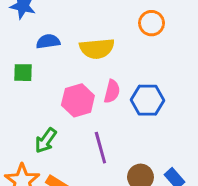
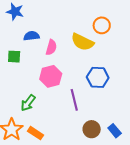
yellow semicircle: (97, 49) -> (82, 42), moved, turned 30
pink semicircle: (112, 91) -> (51, 47), moved
purple line: (100, 148) -> (74, 100), moved

